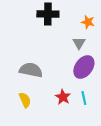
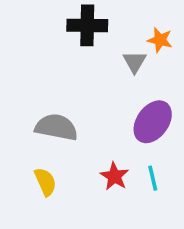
gray triangle: (79, 43) -> (135, 62), moved

